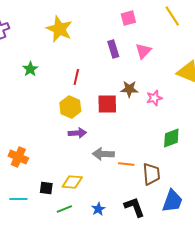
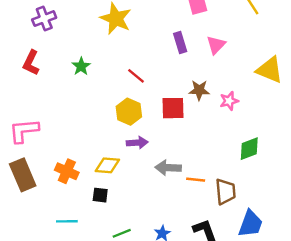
red line: (76, 77) -> (136, 76), turned -63
yellow diamond: (72, 182) -> (107, 165), moved
black square: (46, 188) -> (100, 195), moved

